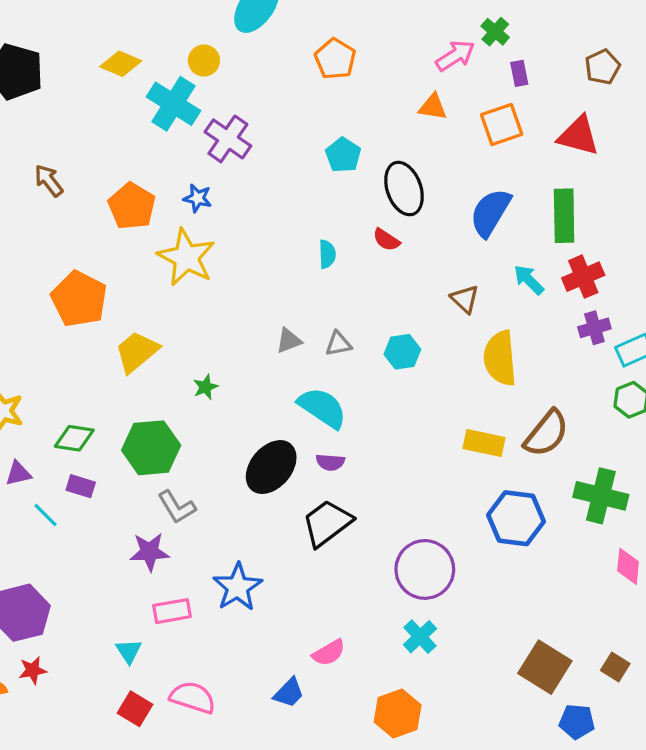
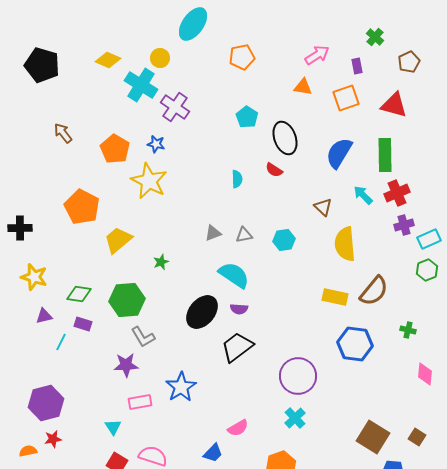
green cross: (495, 32) -> (375, 37), moved
orange pentagon: (335, 59) -> (242, 57), turned 30
green cross: (601, 496) -> (408, 330), size x0.5
cyan line: (45, 515) -> (61, 342), turned 72

